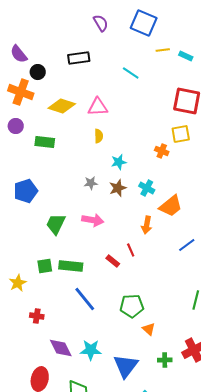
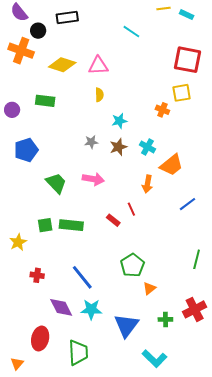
black rectangle: (79, 58) -> (67, 18), moved
purple circle: (16, 126) -> (12, 110), moved
green trapezoid: (56, 224) -> (56, 183), turned 110
blue line: (85, 299) -> (82, 277), moved
green pentagon: (132, 306) -> (132, 265), turned -30
orange triangle: (149, 329) -> (149, 288), turned 40

